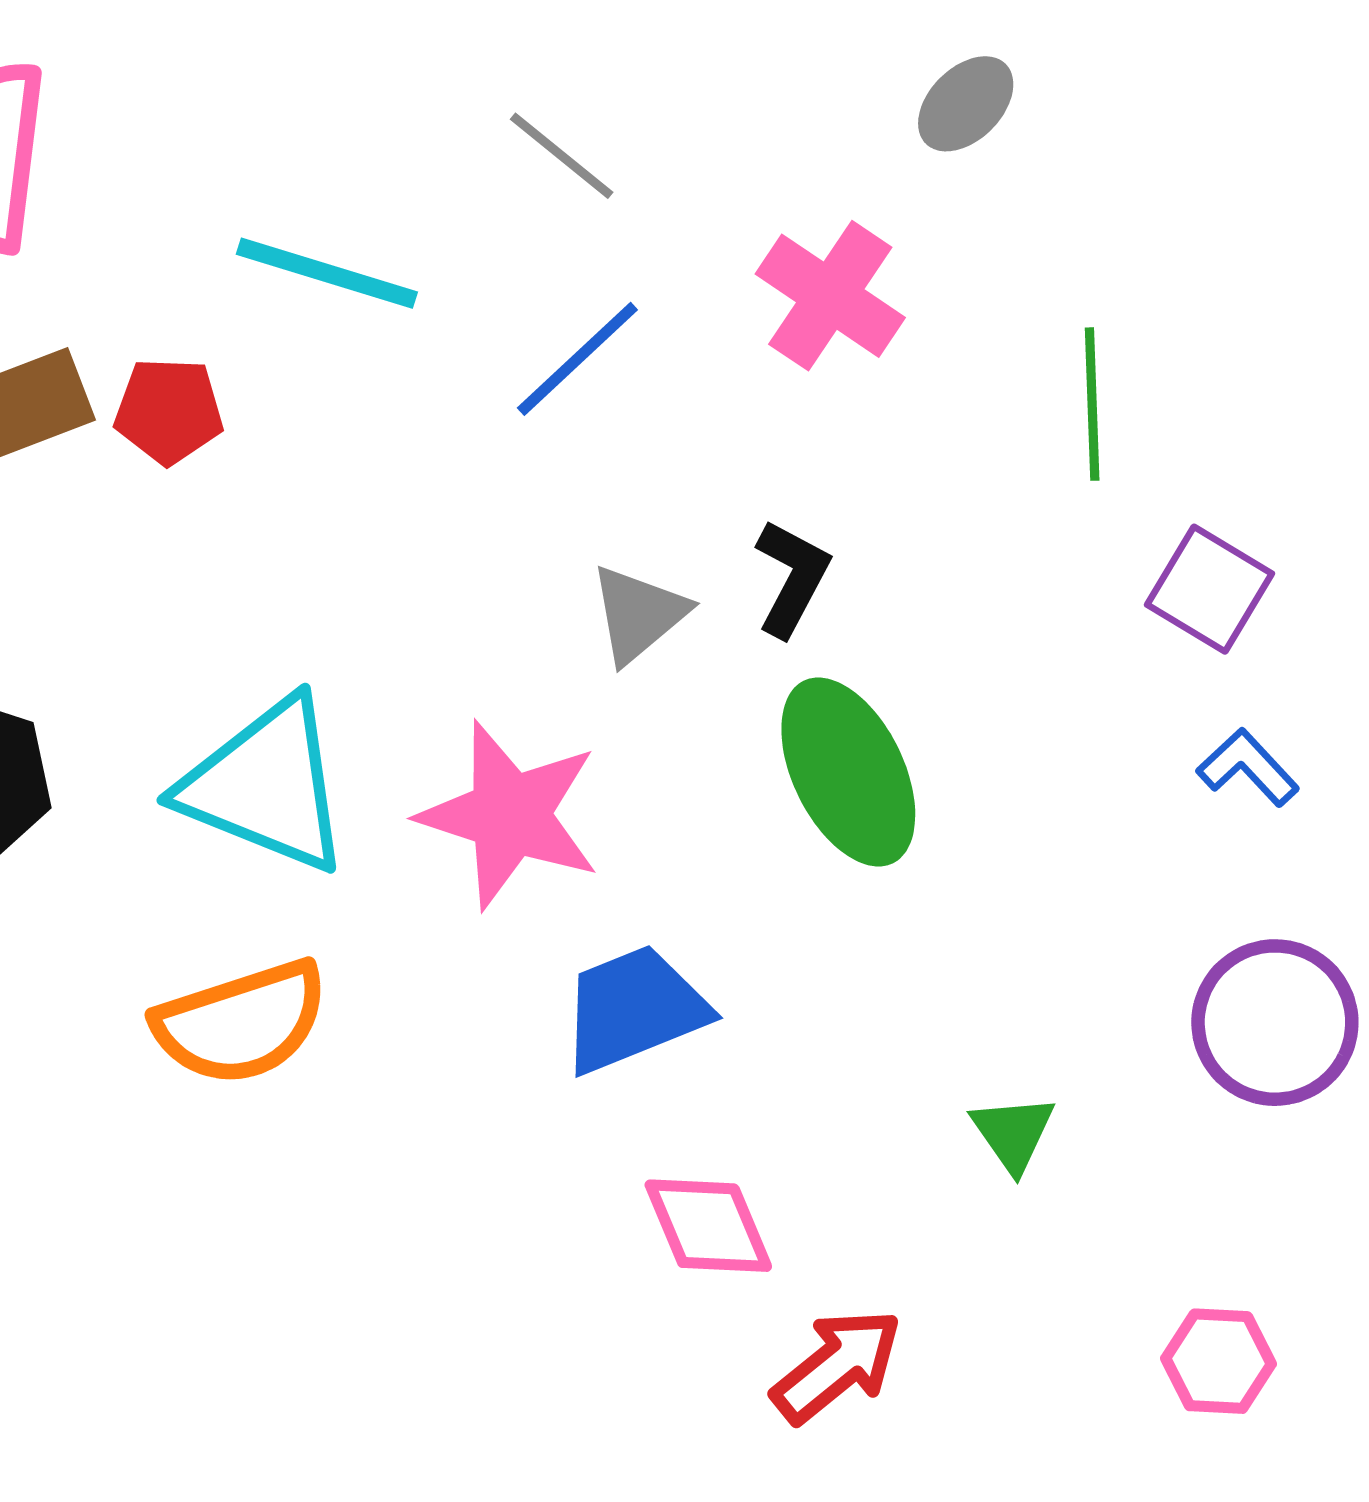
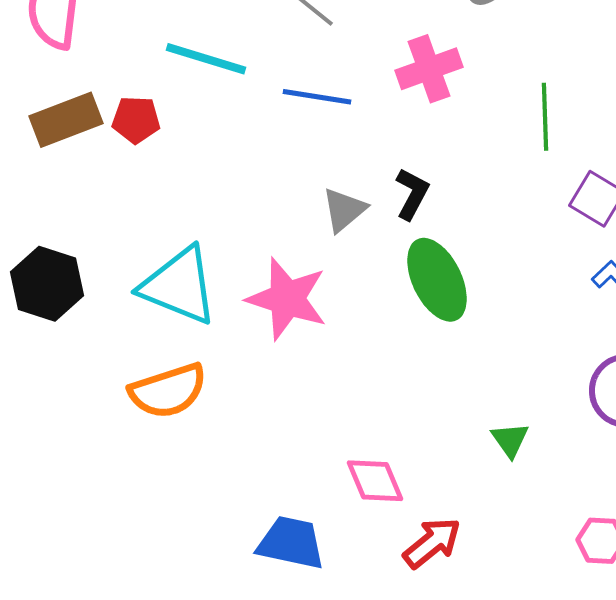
pink cross: (830, 296) -> (429, 69), turned 36
blue line: (577, 359) -> (317, 97), turned 52
blue trapezoid: (634, 1009) -> (291, 543), moved, turned 34

